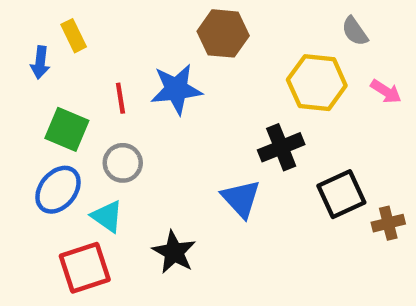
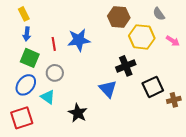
brown hexagon: (223, 33) -> (119, 17), moved
yellow rectangle: (74, 36) -> (24, 14), moved
blue arrow: (40, 62) -> (27, 34), moved
red square: (85, 268) -> (22, 118), moved

